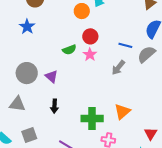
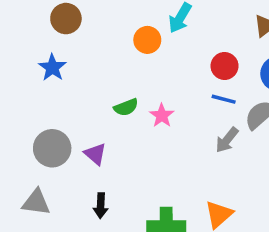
red circle: (90, 36) -> (225, 66), moved
gray arrow: (118, 68) -> (227, 140), moved

